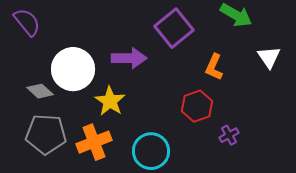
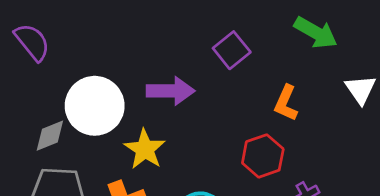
purple square: (174, 28) -> (232, 50), size x0.7
gray diamond: (40, 91) -> (50, 136), turned -64

